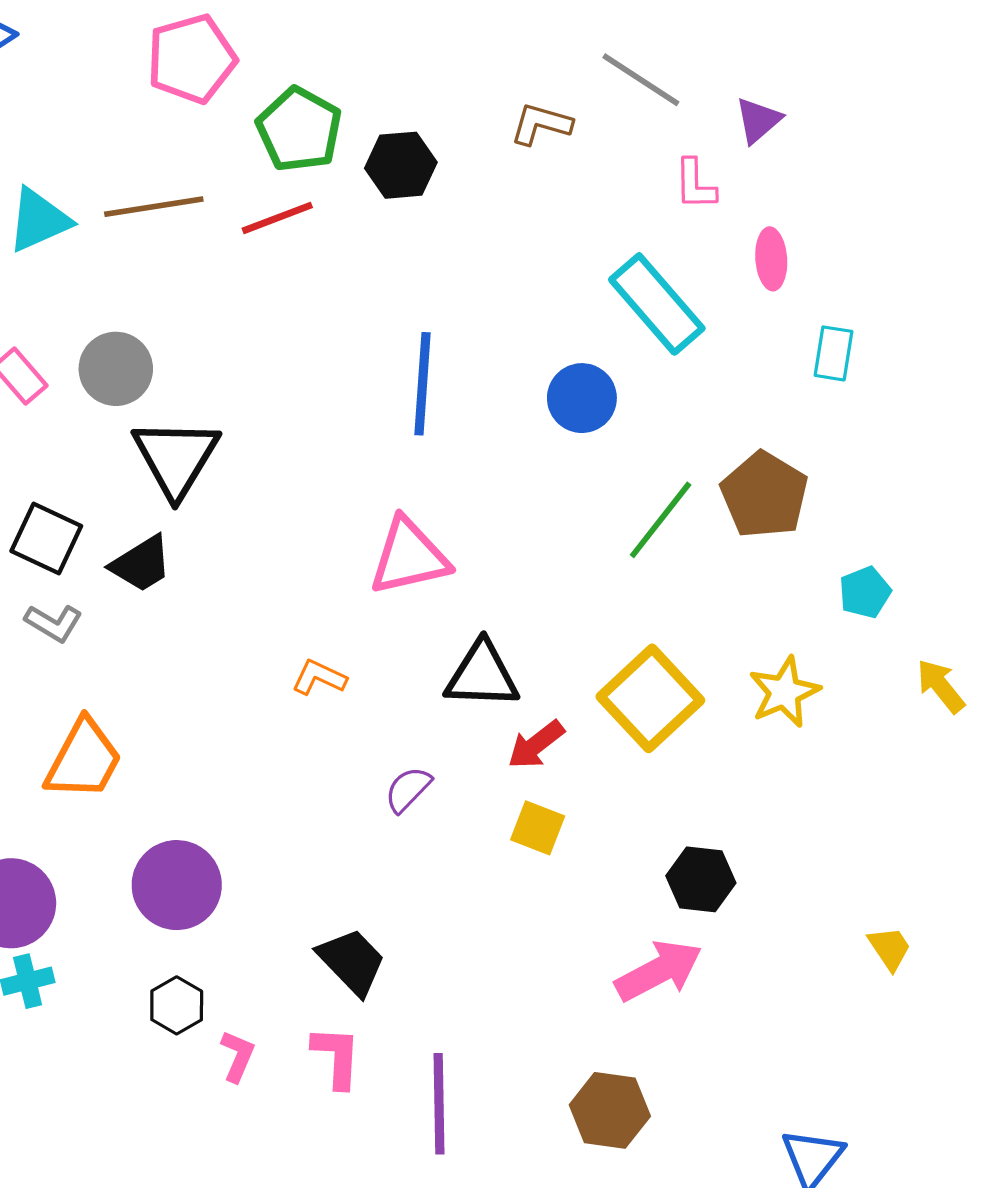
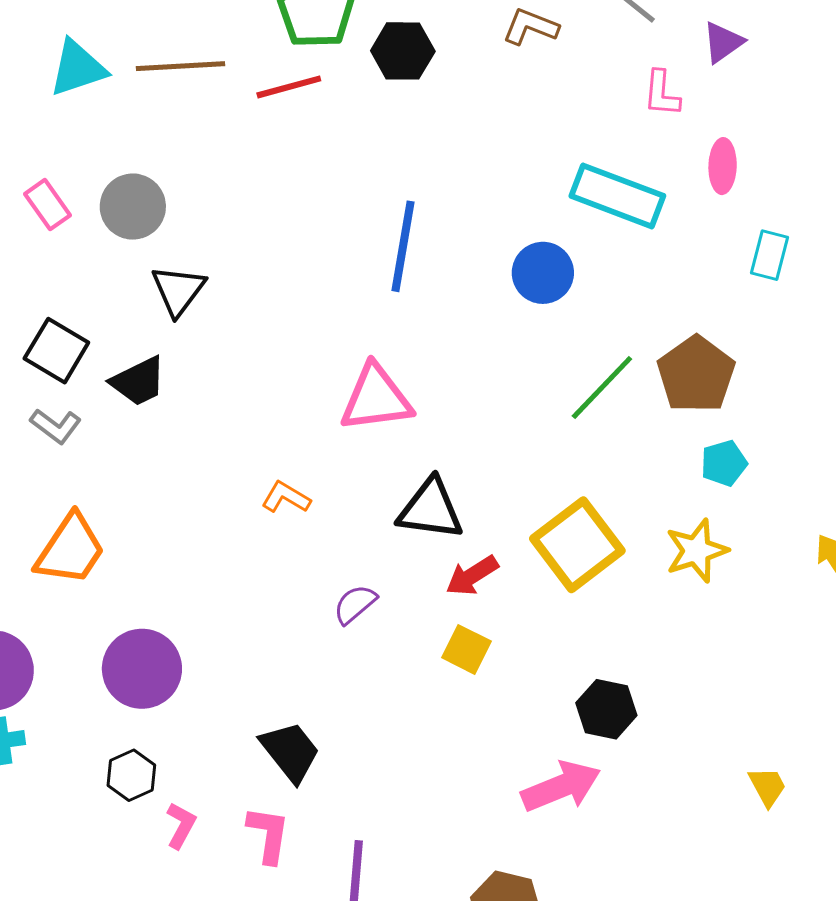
cyan rectangle: (657, 304) -> (617, 196), turned -34
black triangle: (176, 458) -> (178, 290), size x0.7
cyan pentagon: (865, 592) -> (724, 463), moved

